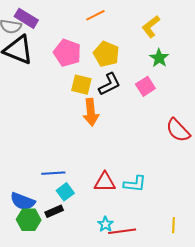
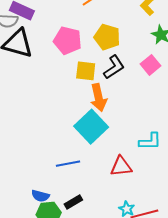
cyan L-shape: (135, 184) -> (150, 141), moved
cyan square: (65, 192) -> (91, 127), moved, size x1.8
blue semicircle: (23, 201) -> (40, 196), size x0.7

